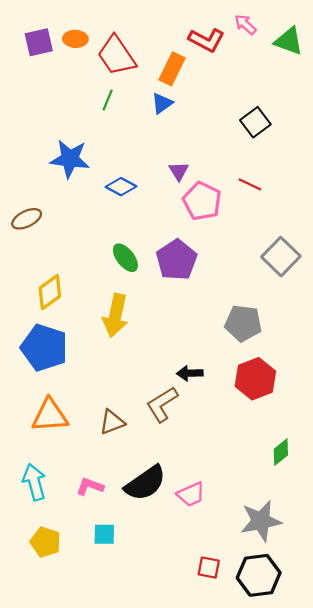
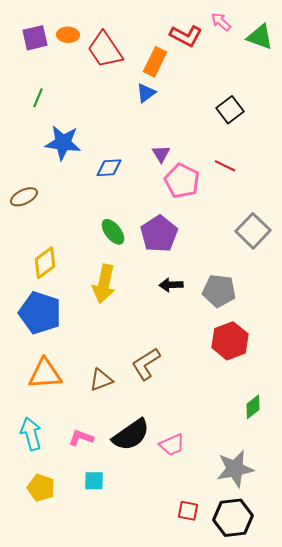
green line: (108, 100) -> (38, 98), moved
blue diamond: (121, 187) -> (109, 168), turned -32
black arrow: (190, 373) -> (171, 285), moved

